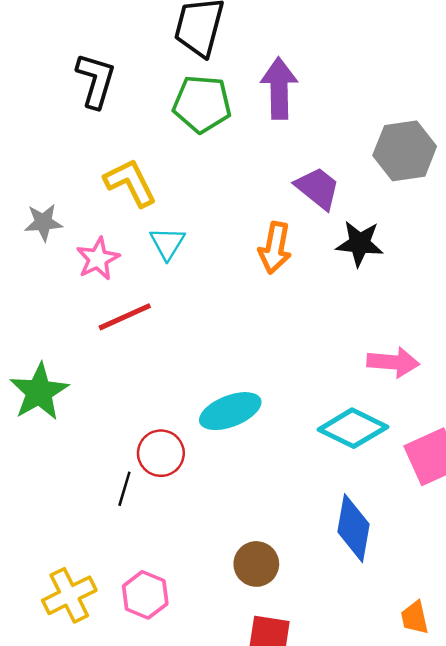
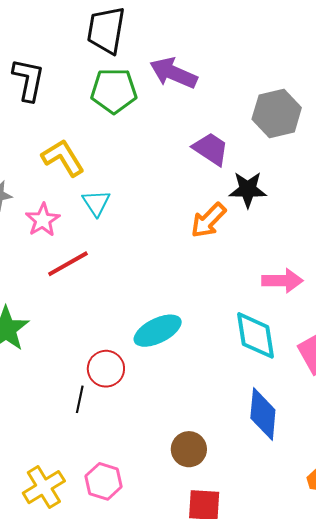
purple arrow: (279, 88) -> (173, 73), turned -60
orange arrow: (275, 248) -> (208, 220), moved, turned 39
cyan diamond: (353, 428) -> (255, 335), turned 60

